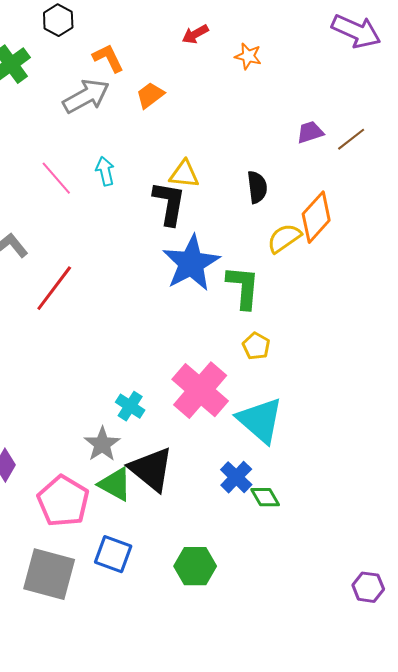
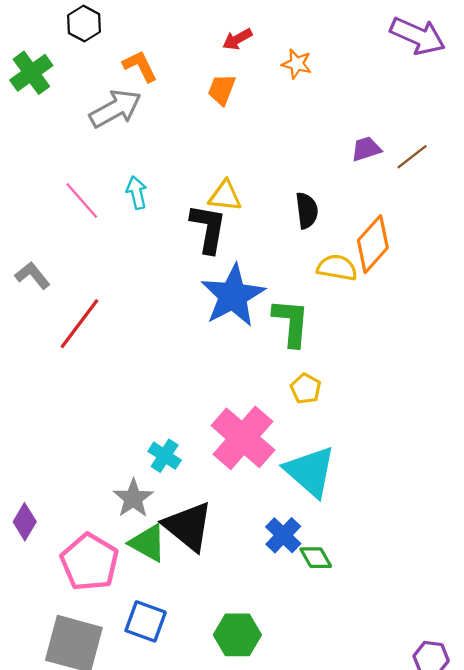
orange trapezoid: (150, 95) -> (222, 90), moved, turned -32
yellow semicircle: (284, 238) -> (337, 268), turned 45

